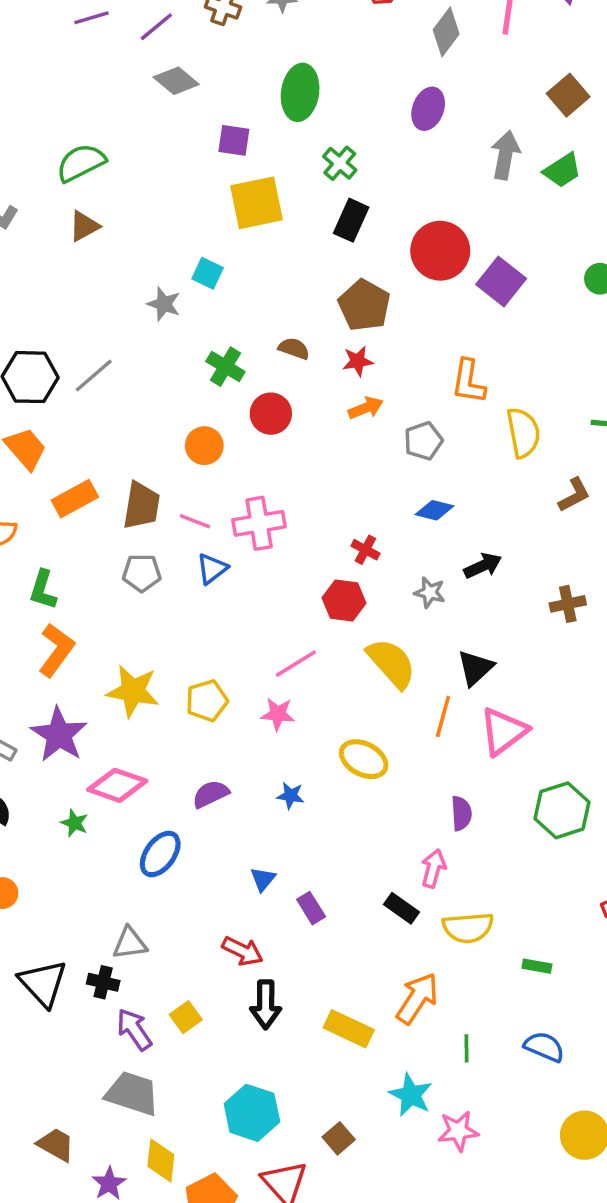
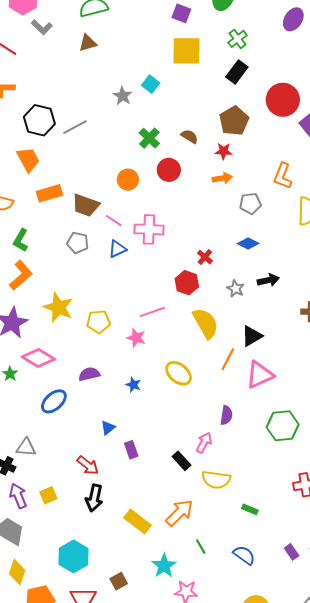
brown trapezoid: (141, 506) -> (86, 205), turned 88
green line: (467, 1048) -> (201, 547), turned -42

